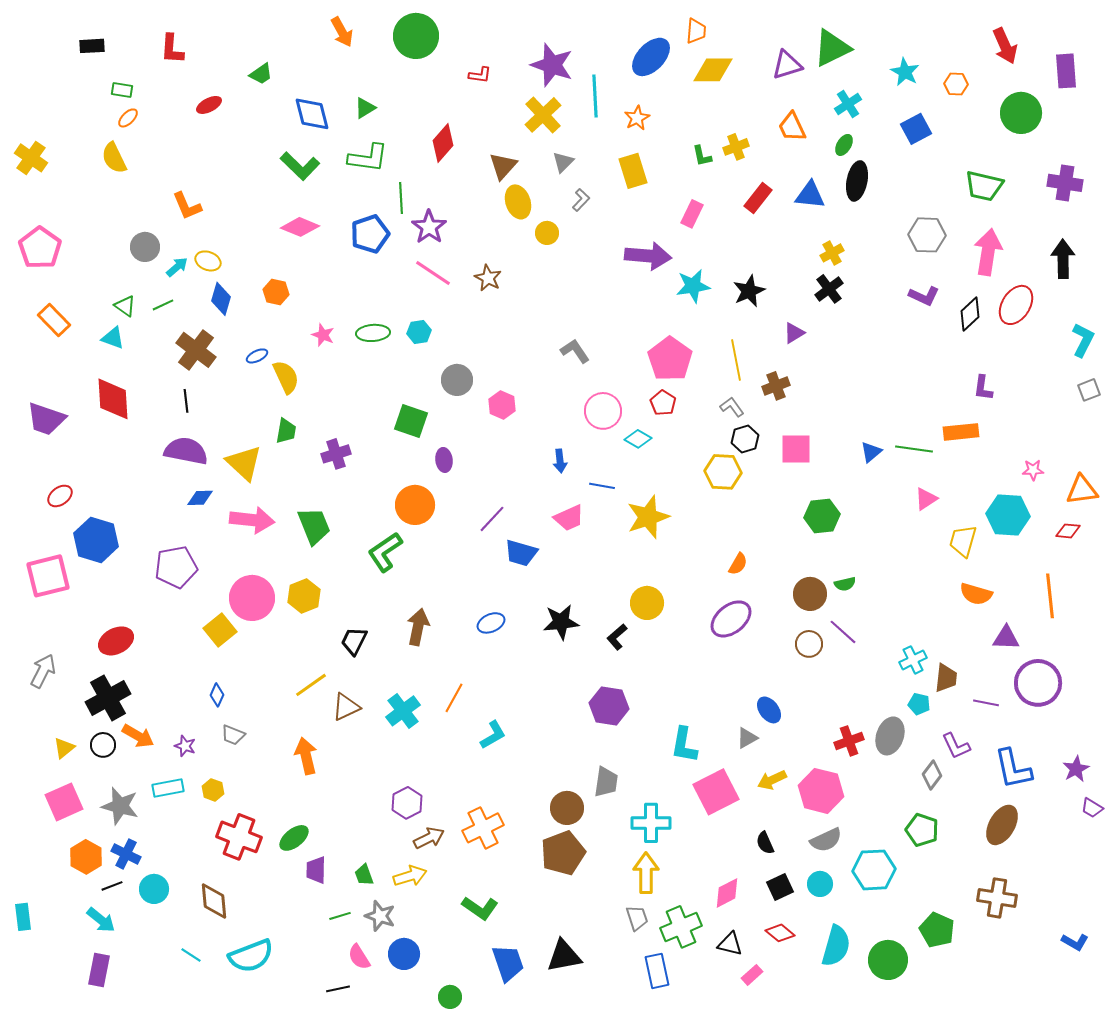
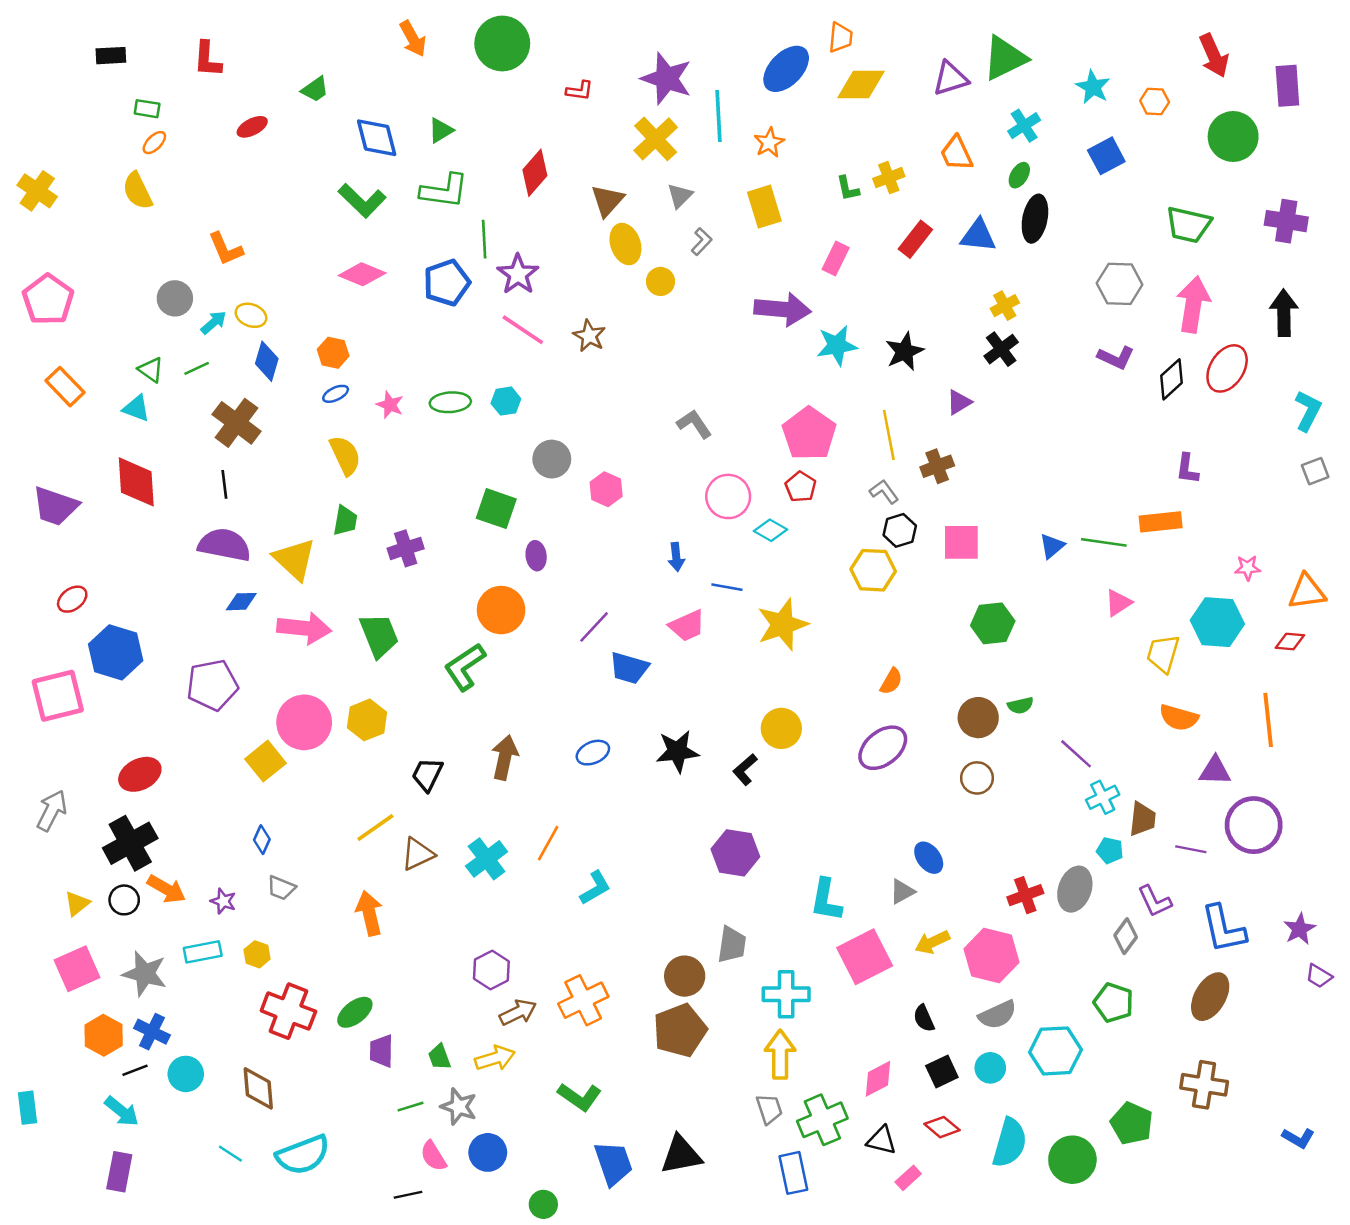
blue ellipse: (257, 356) -> (336, 394), moved
purple line: (843, 632) -> (1076, 754), moved

